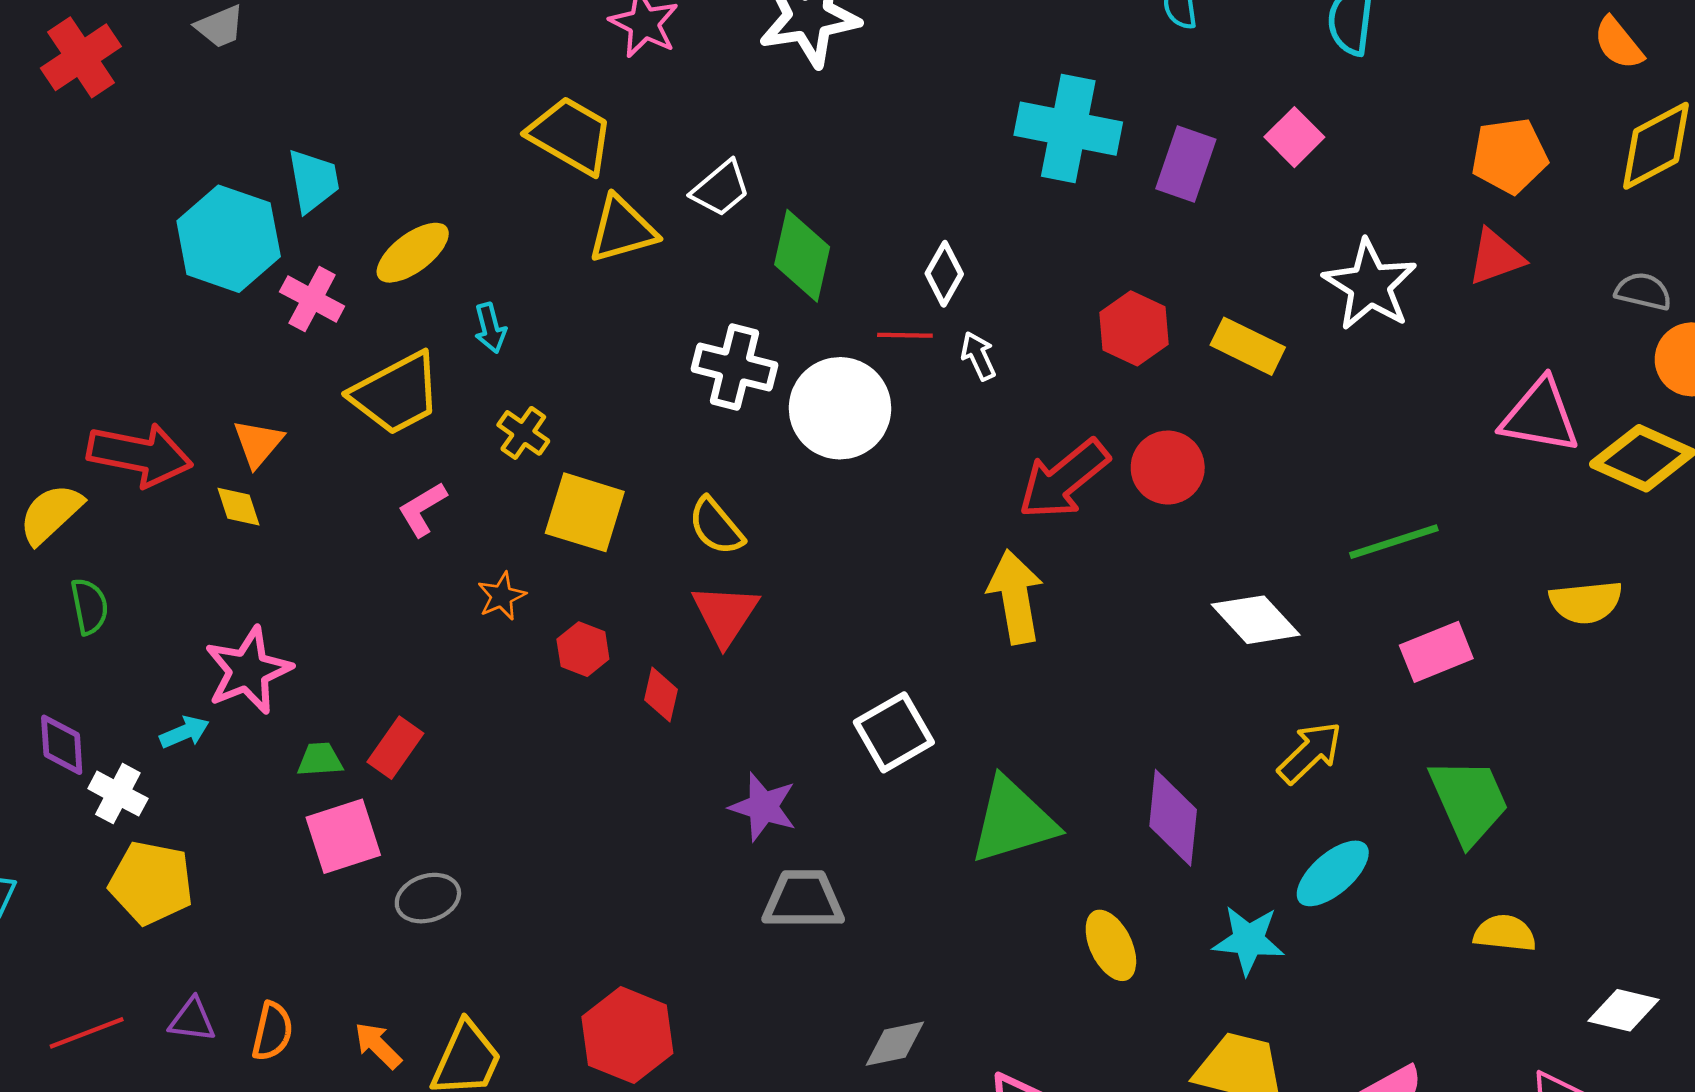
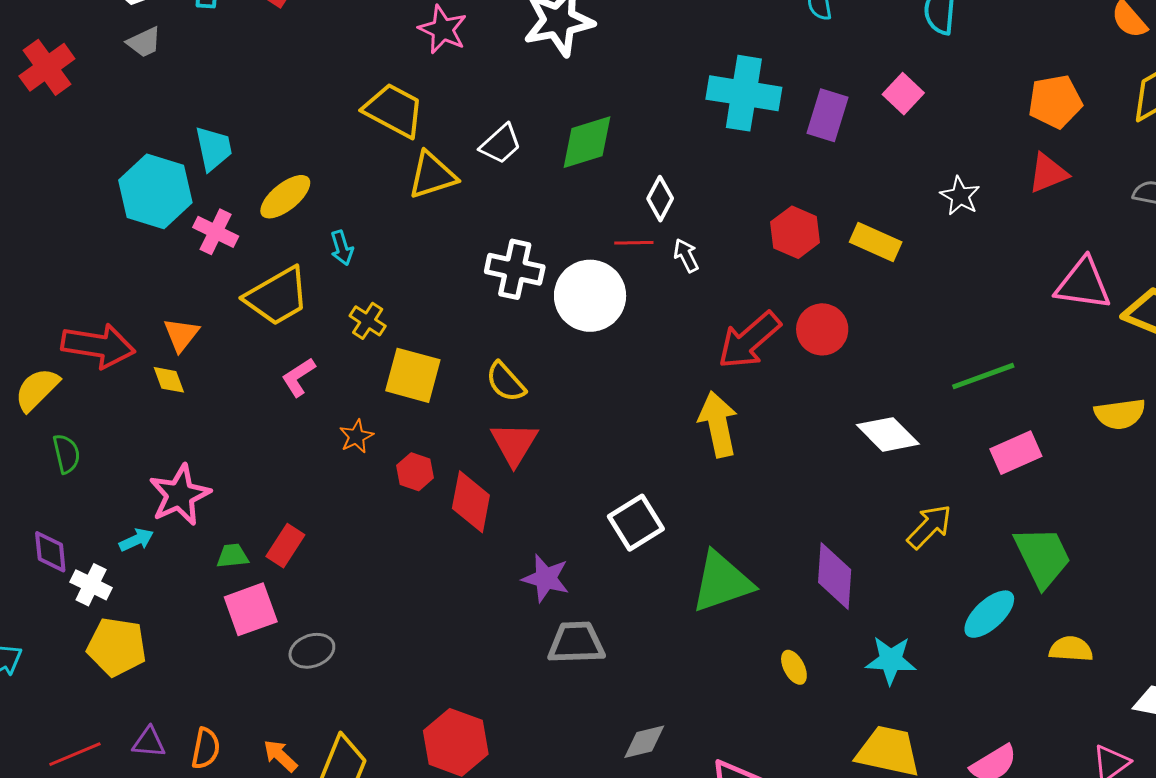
green diamond: (802, 256) -> (587, 142), moved, turned 62
white star: (1370, 285) -> (960, 196), size x0.6
red diamond: (661, 695) -> (471, 502), size x1.6
cyan ellipse: (1333, 873) -> (989, 614), moved
yellow ellipse: (1111, 945) -> (794, 667), size x0.7

